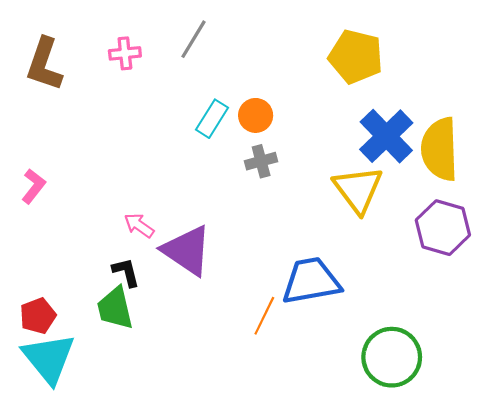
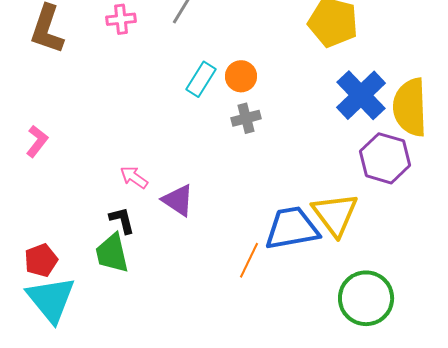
yellow triangle: (358, 189) -> (335, 214), moved
purple hexagon: (443, 228) -> (385, 158), moved
purple triangle: (187, 250) -> (178, 200), size x0.7

